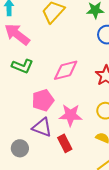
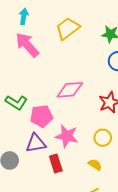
green L-shape: (22, 66) -> (16, 102), moved
purple triangle: (42, 127) -> (36, 143), turned -40

